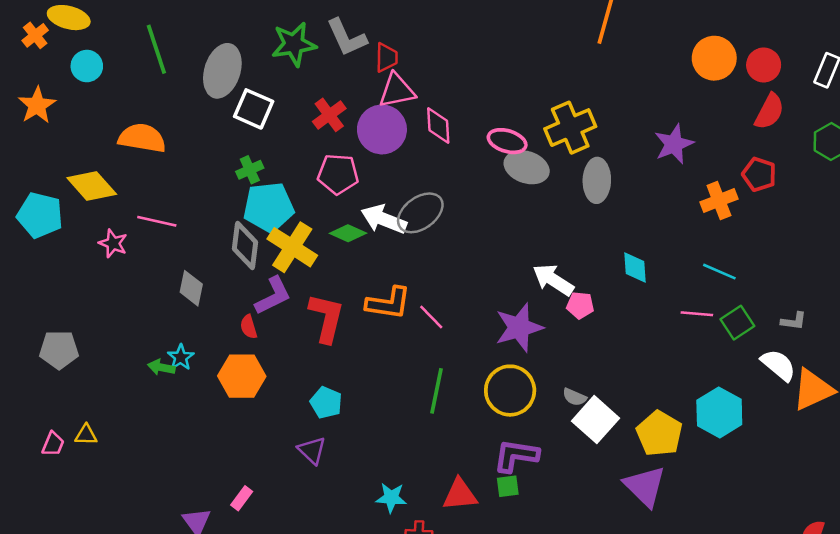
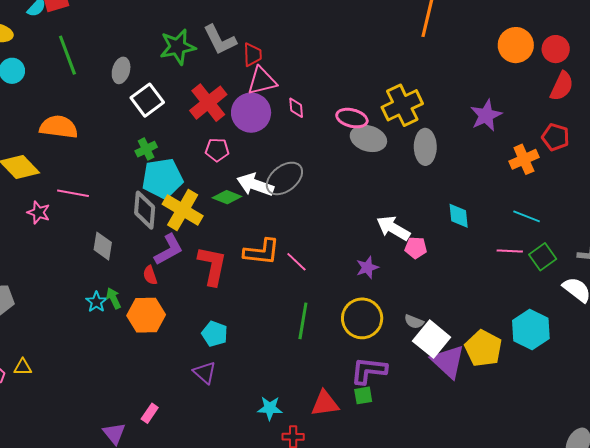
gray ellipse: (222, 71) -> (121, 70), size x0.6
white square: (254, 109) -> (147, 100), turned 32
red cross: (329, 115) -> (208, 103), size x1.4
pink diamond: (438, 126) -> (296, 108), size x0.7
pink pentagon: (338, 174) -> (217, 150), size x0.7
purple star: (519, 328) -> (367, 267), size x0.6
green arrow: (161, 367) -> (113, 298), moved, turned 55
purple triangle: (645, 486) -> (448, 361), moved

